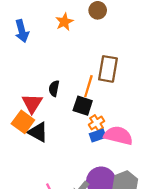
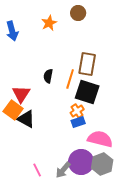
black semicircle: (54, 88) -> (48, 76), moved
black square: (83, 106) -> (87, 92), moved, size x1.4
pink semicircle: (118, 136) -> (100, 139), moved

